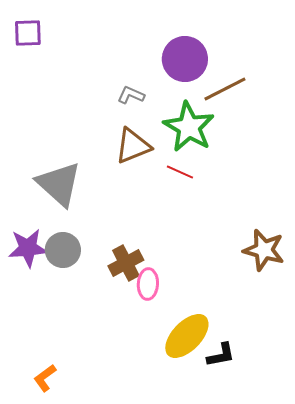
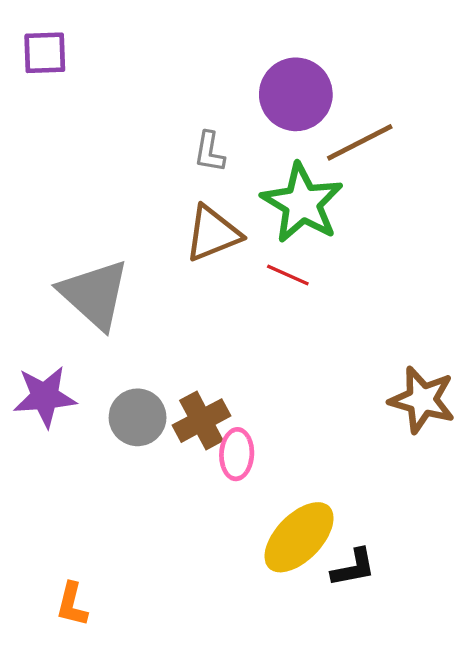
gray L-shape: (131, 95) -> (209, 152), turned -104
gray circle: (63, 250) -> (138, 417), moved
orange L-shape: (45, 378) -> (72, 604), turned -40

